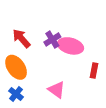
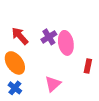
pink ellipse: (70, 46) -> (66, 43), turned 65
pink triangle: (57, 90) -> (53, 84), turned 42

